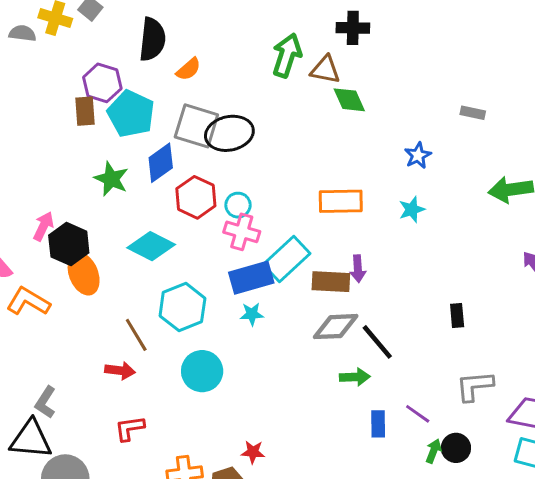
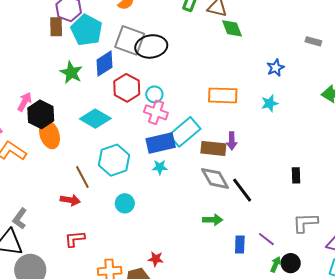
gray diamond: (336, 327) -> (215, 178), turned 60
cyan circle: (202, 371) -> (125, 203), size x0.7
green arrow: (355, 377) -> (213, 220), moved

